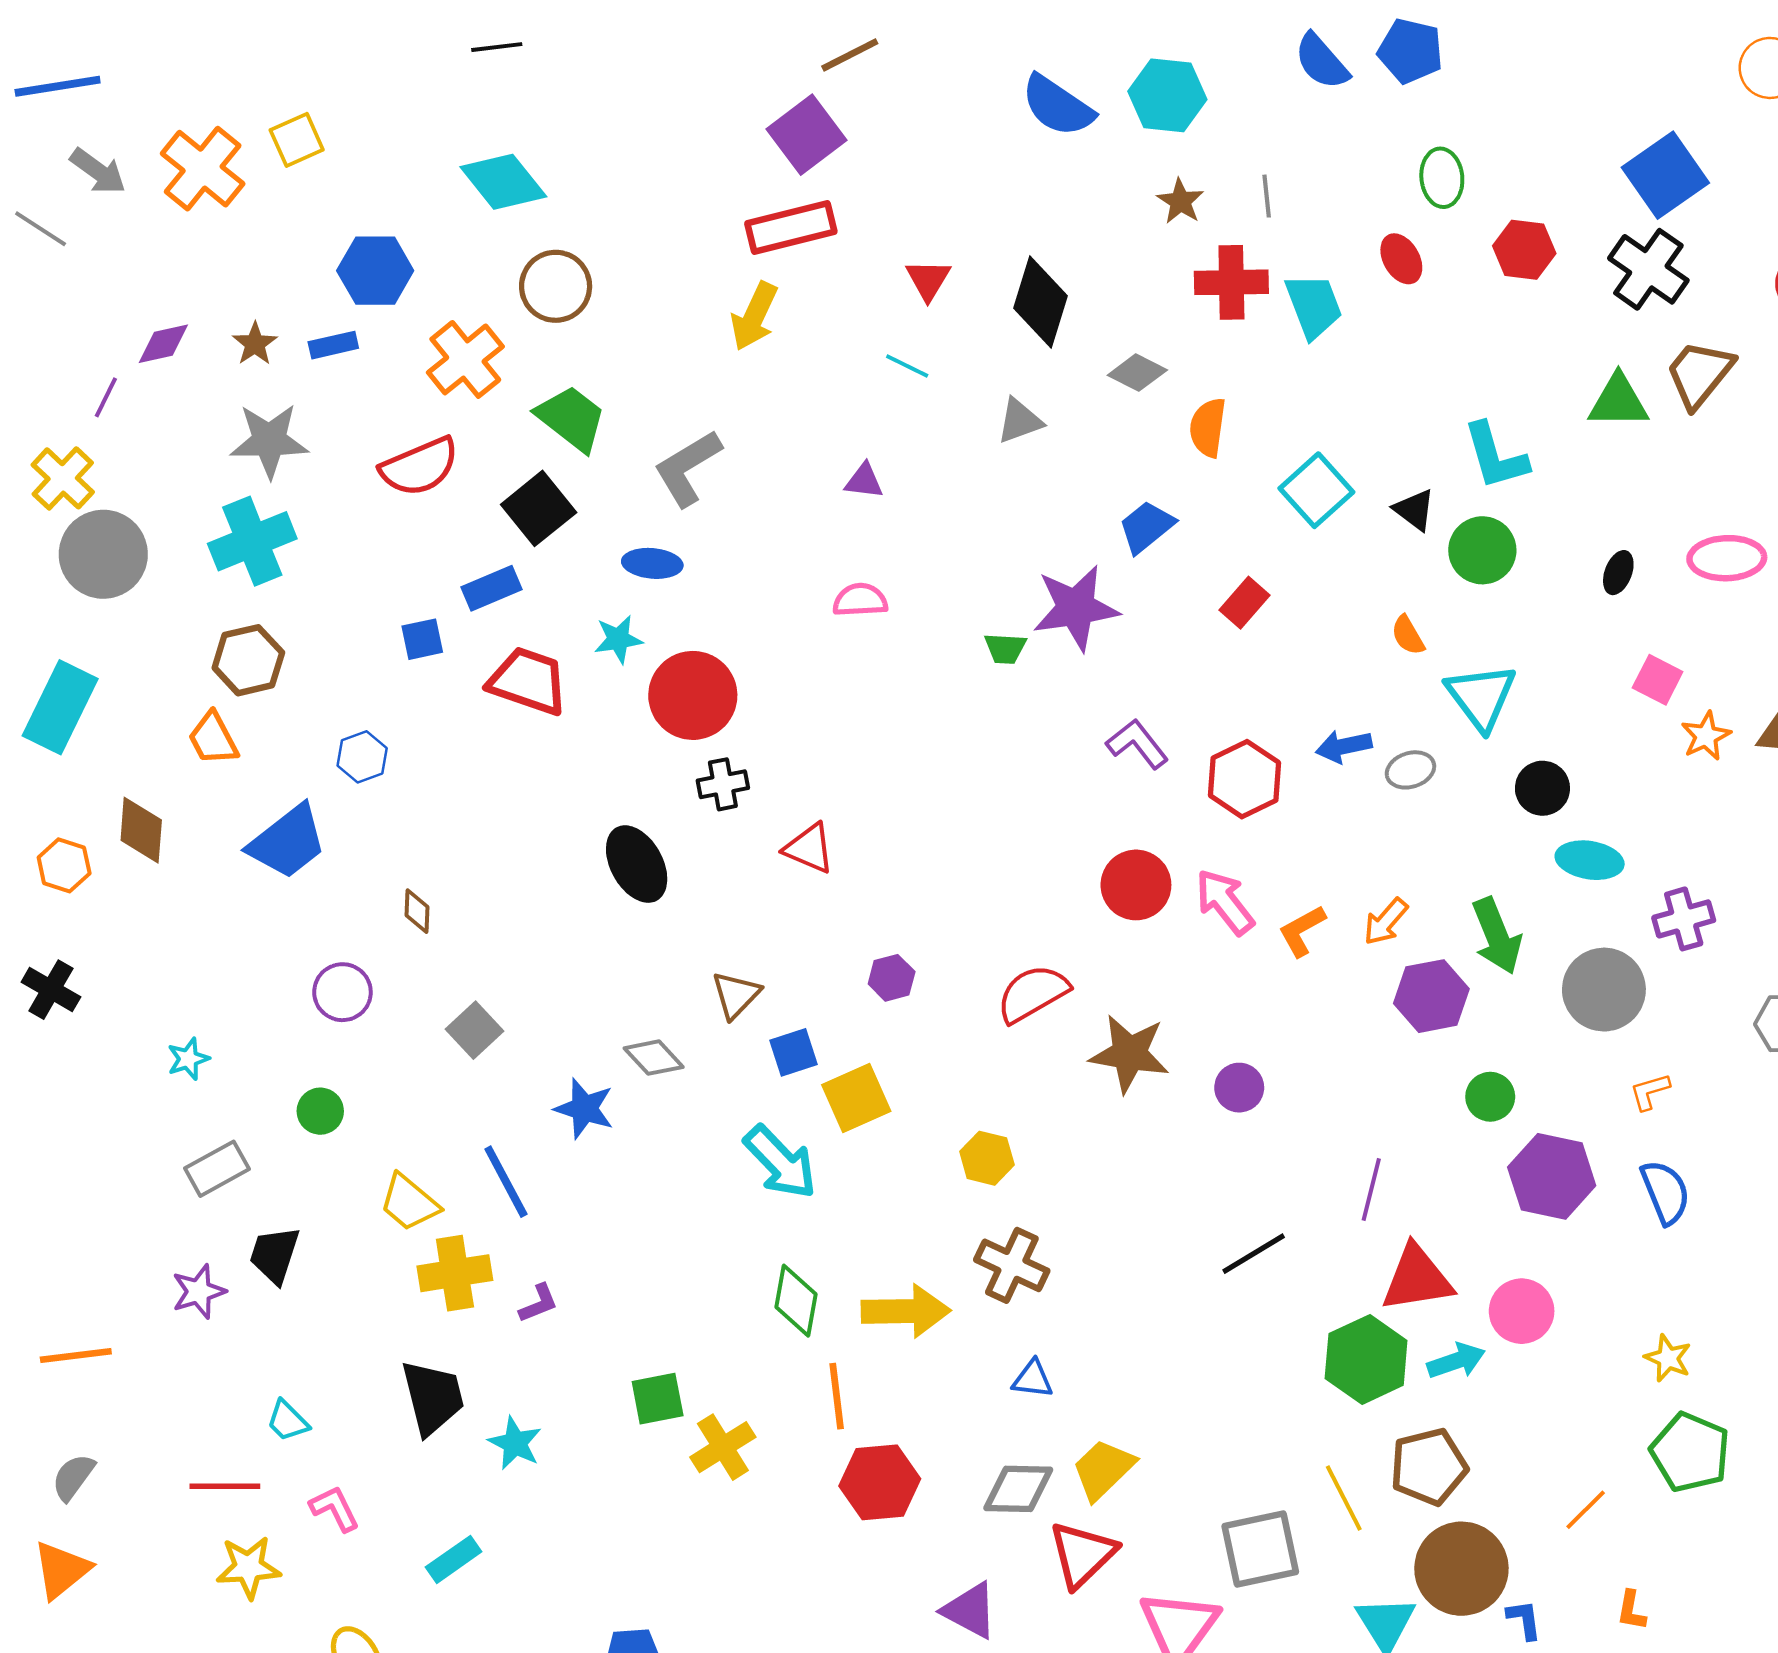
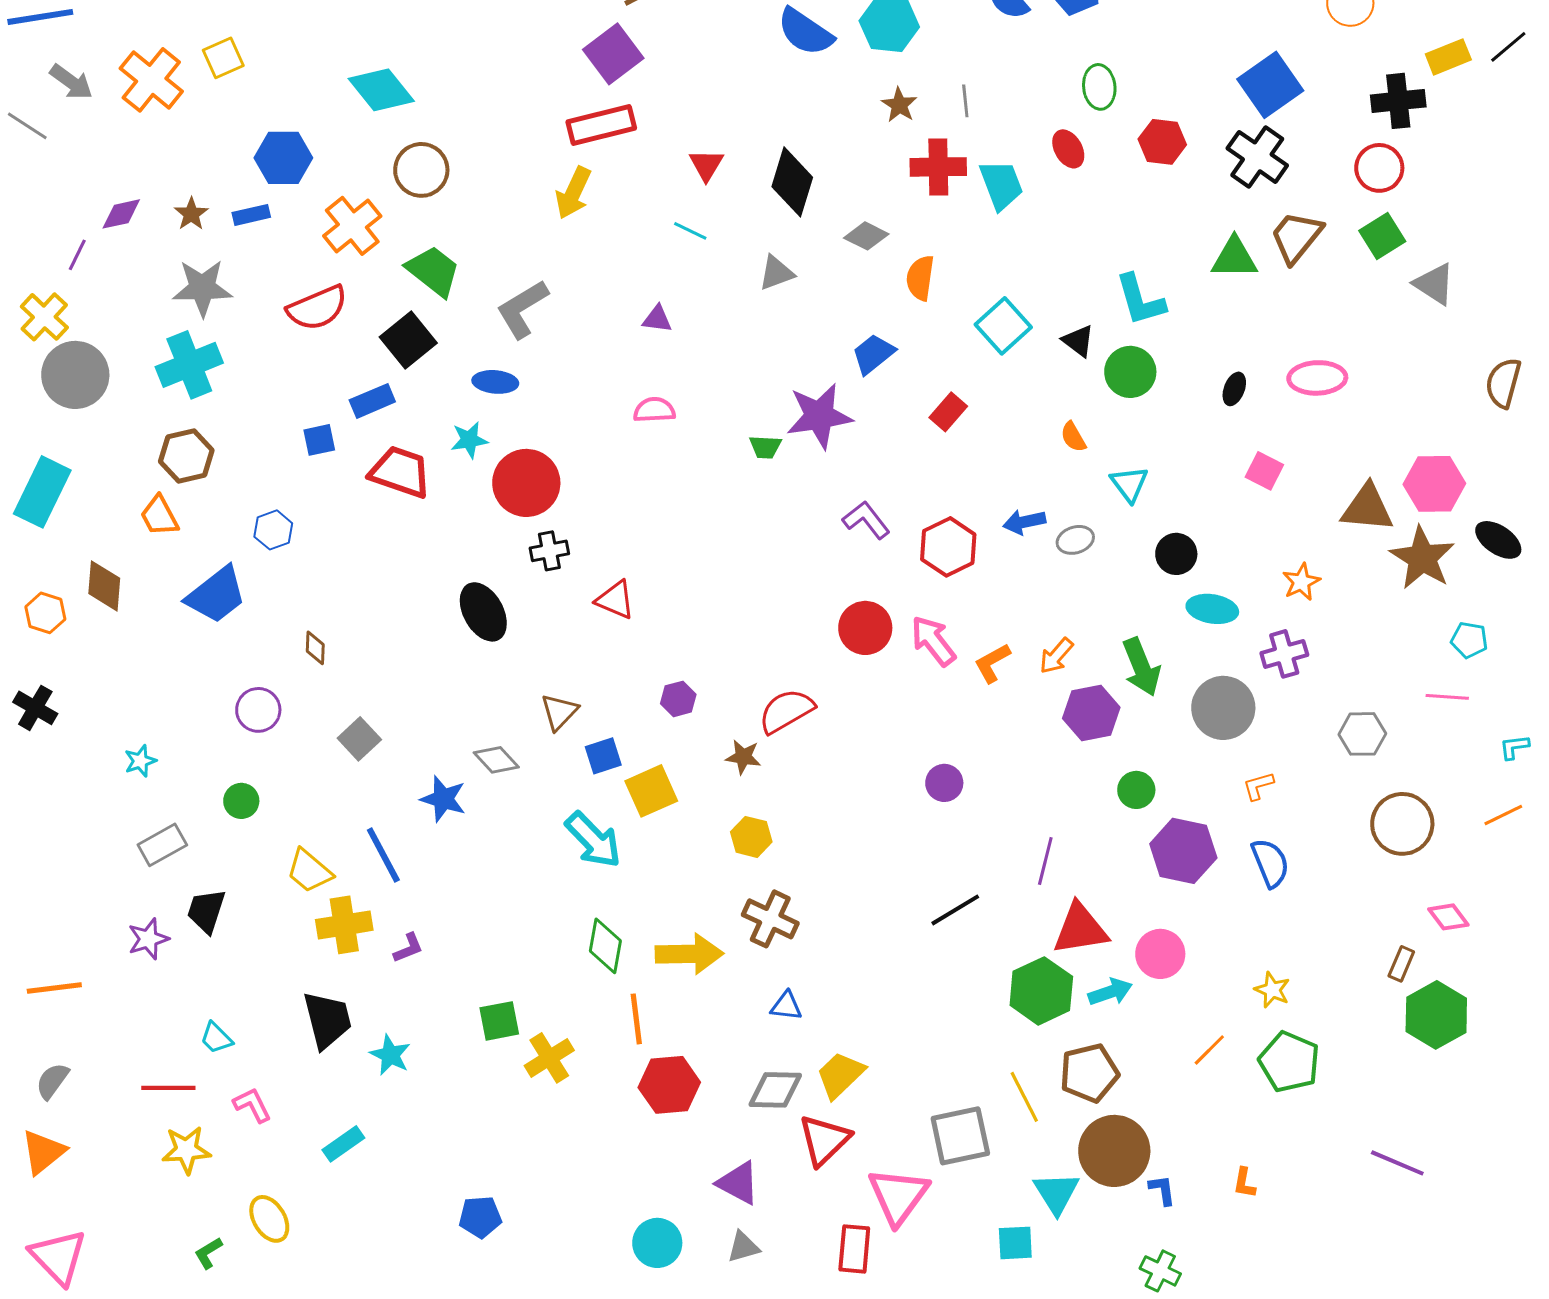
cyan triangle: (1481, 697) -> (1129, 484), size x0.7
orange star: (1706, 736) -> (1301, 582), moved
brown star: (1129, 1054) -> (743, 757), moved, size x0.6
orange line: (1586, 1510) -> (1209, 1050), moved

